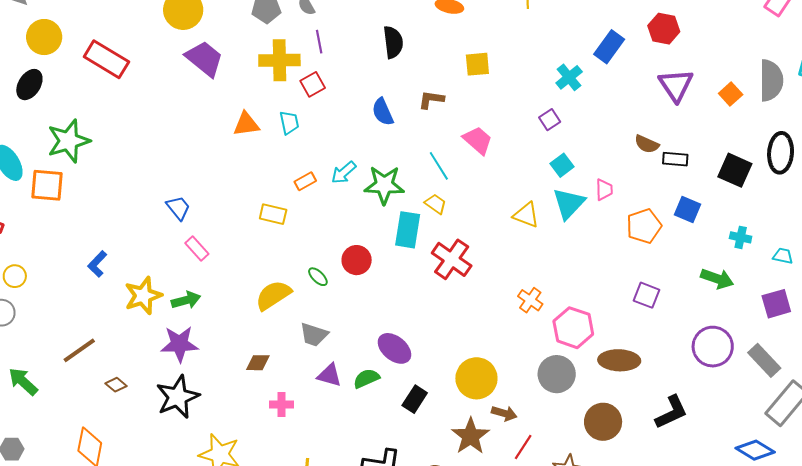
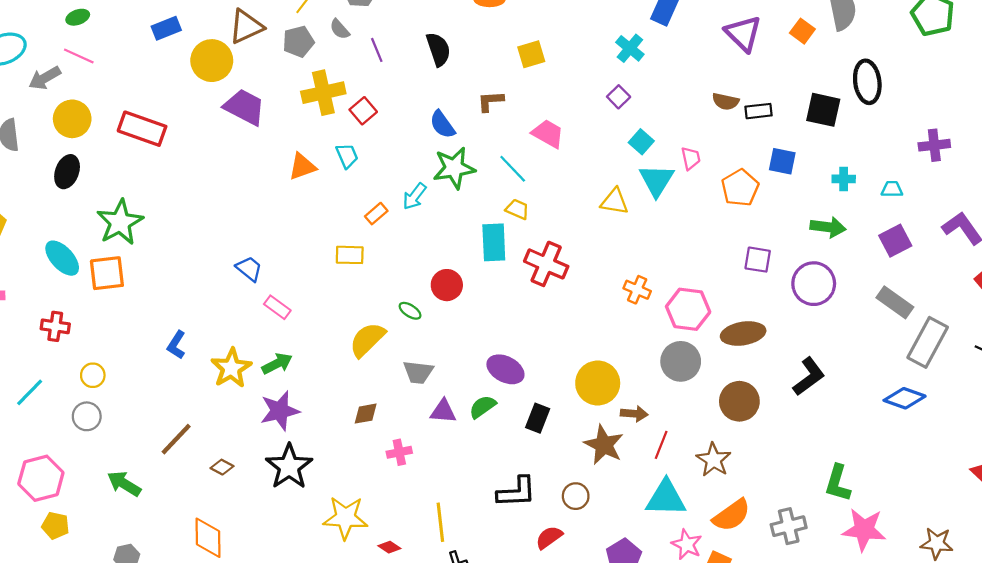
purple line: (319, 42) -> (377, 50), moved
green star: (384, 185) -> (454, 168), moved
purple circle: (713, 347) -> (814, 284), moved

